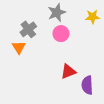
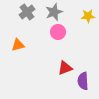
gray cross: (28, 29) -> (27, 12), moved
orange triangle: (19, 47) -> (18, 45), turned 48

